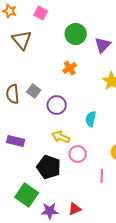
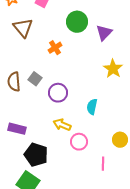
orange cross: (70, 68) -> (55, 48), moved
black pentagon: (49, 167) -> (36, 155), moved

